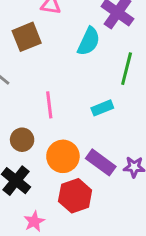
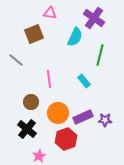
cyan rectangle: (102, 108) -> (84, 81), turned 72
purple rectangle: (101, 162) -> (83, 117), turned -60

